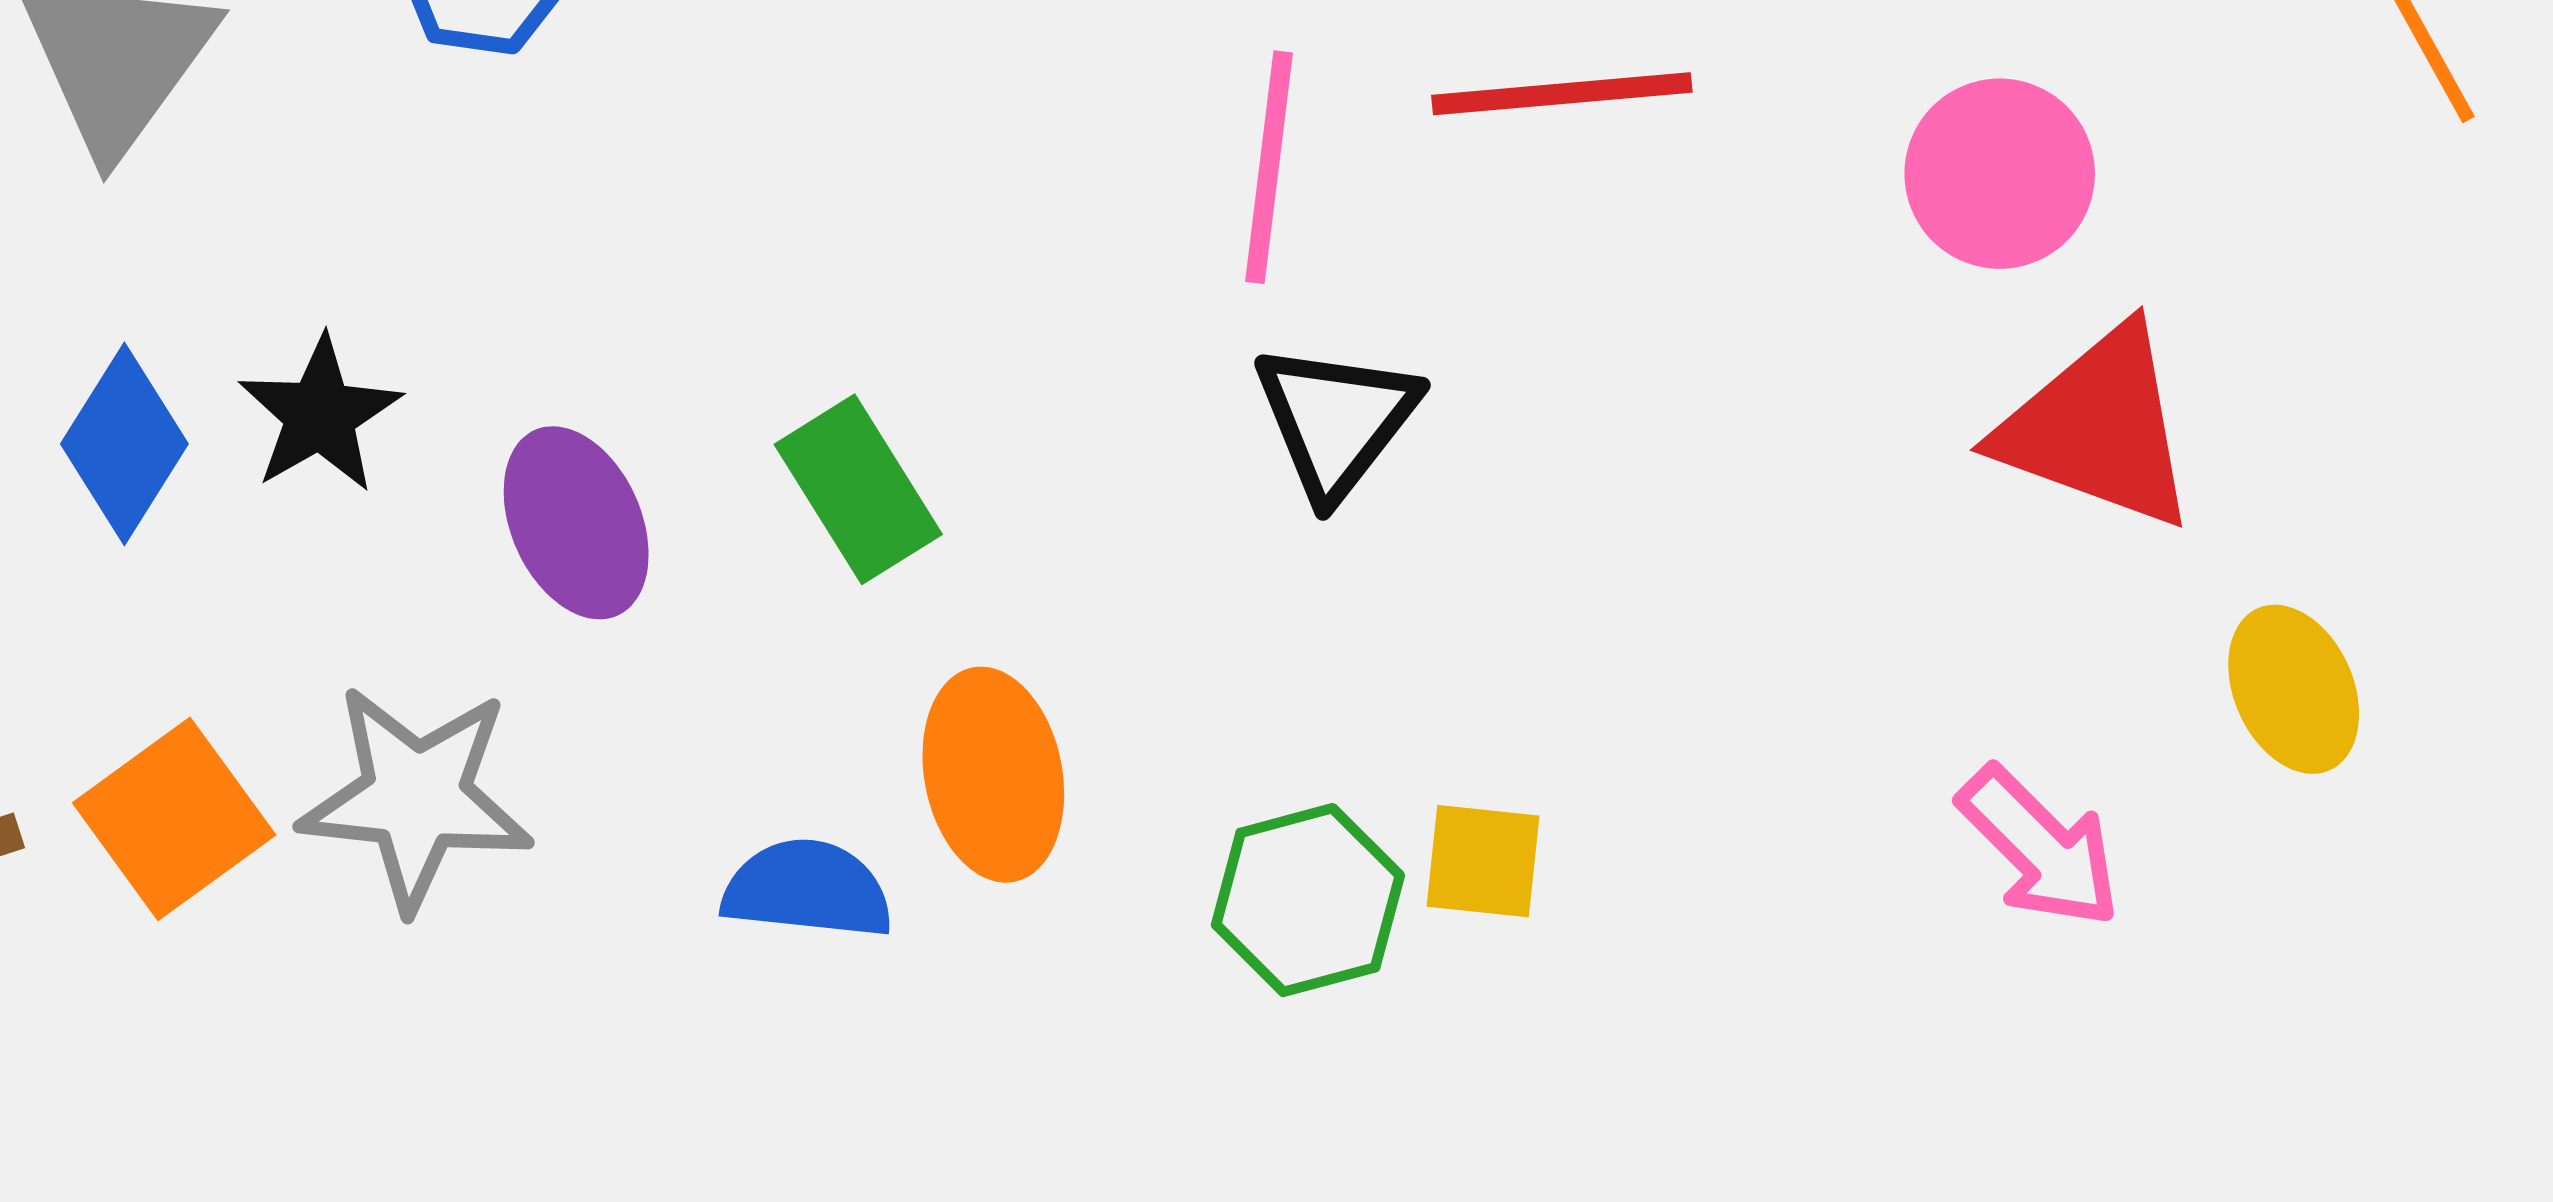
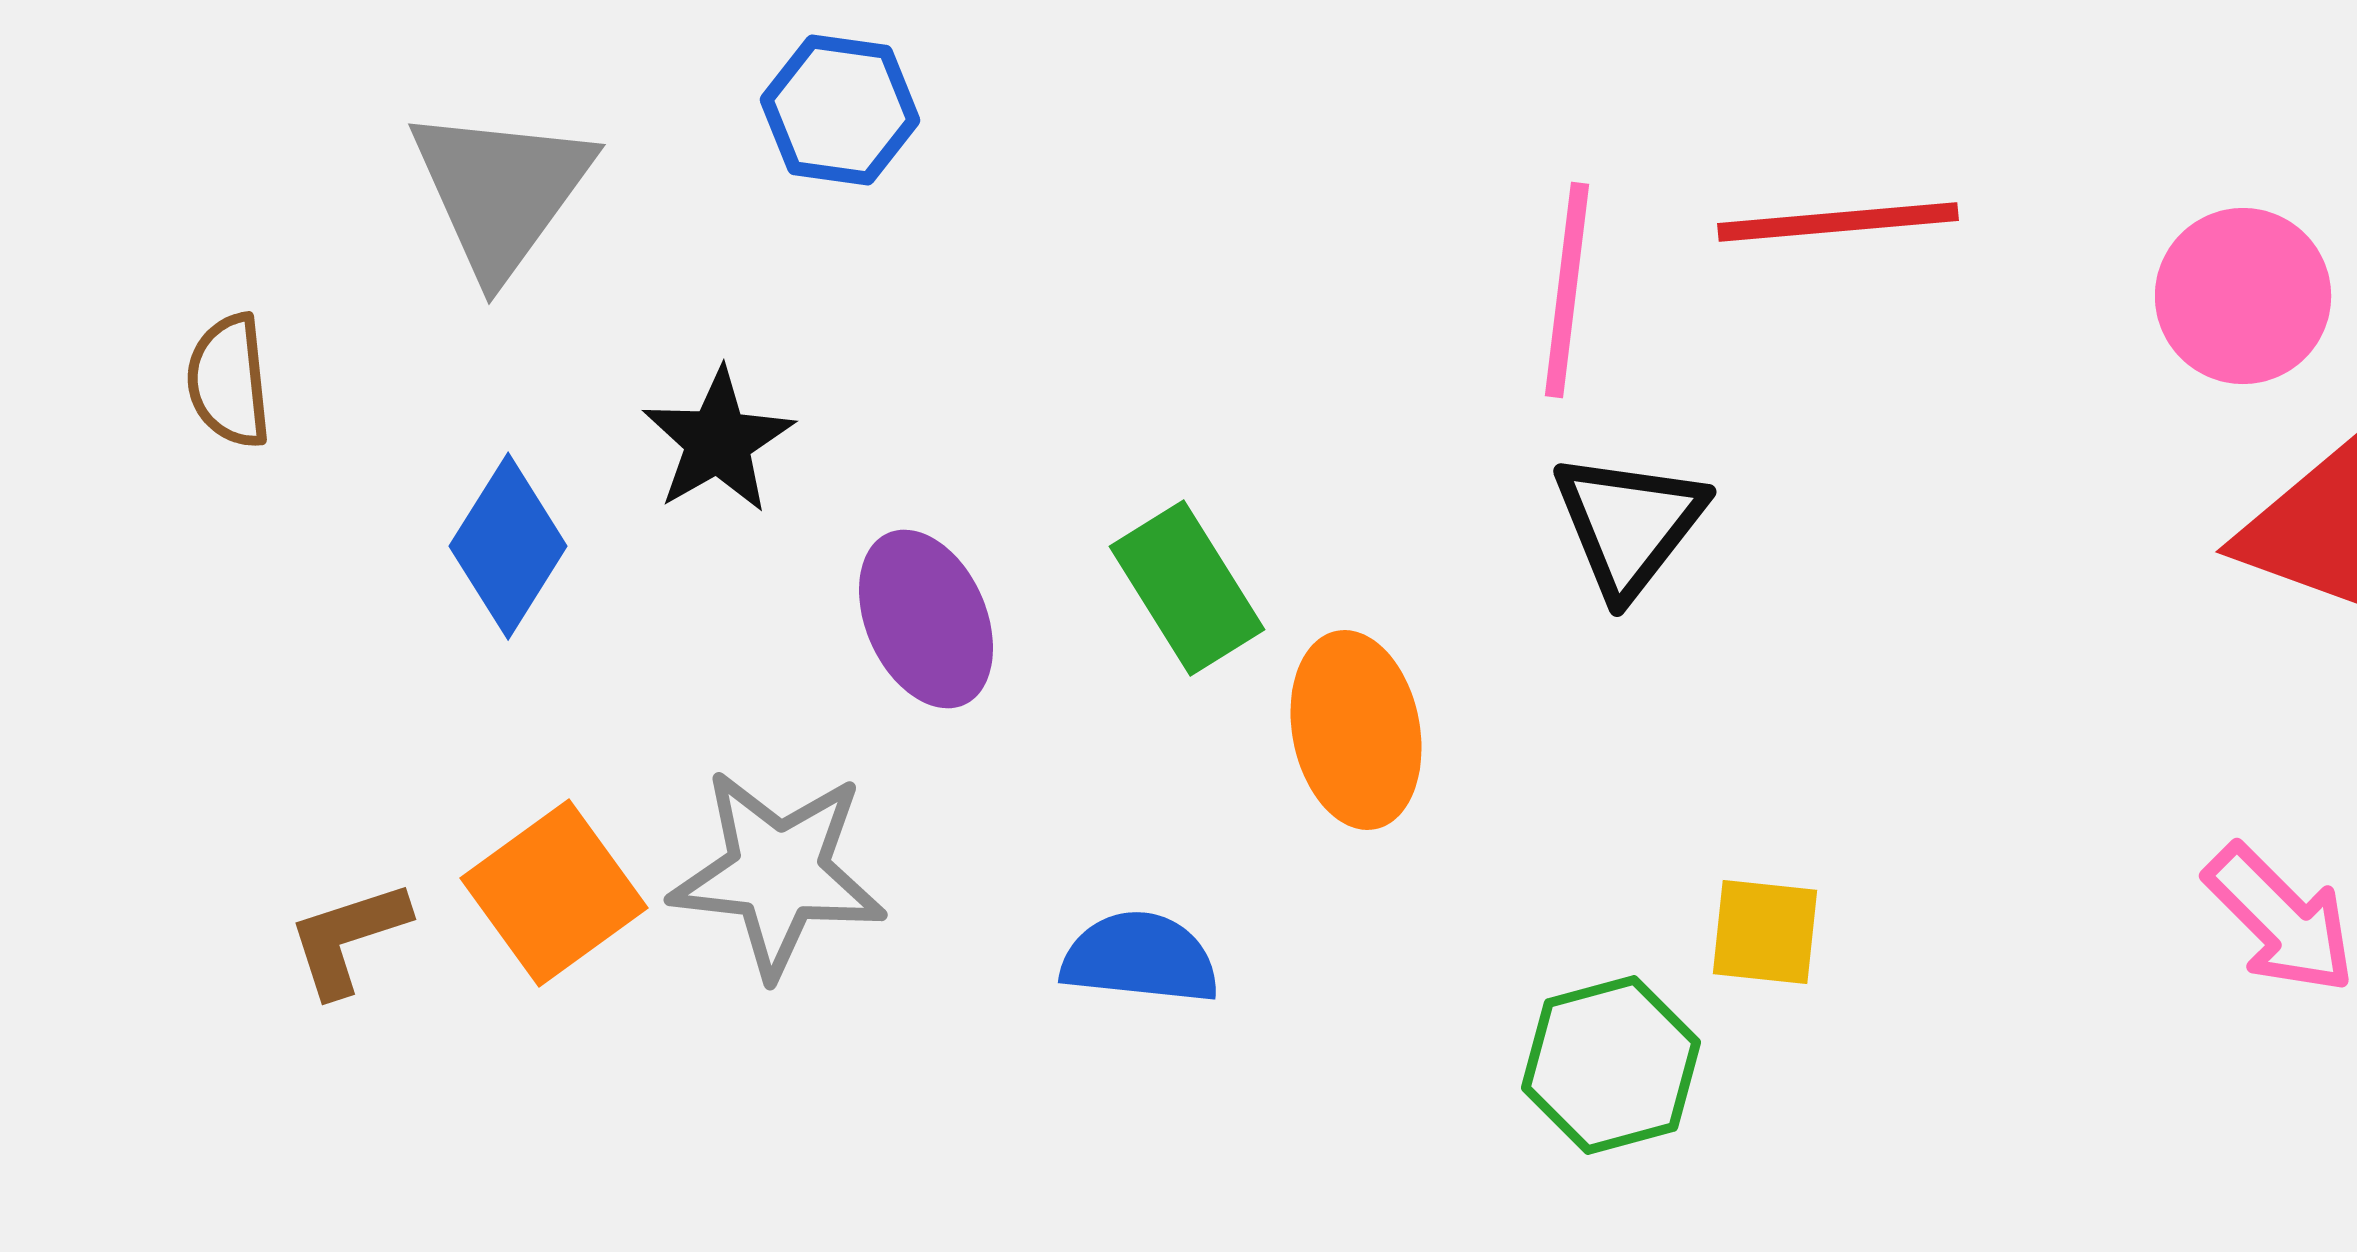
black star: (320, 415) -> (718, 441), moved
orange ellipse: (993, 775) -> (1356, 730), moved
green hexagon: (1308, 900) -> (1611, 1065), moved

